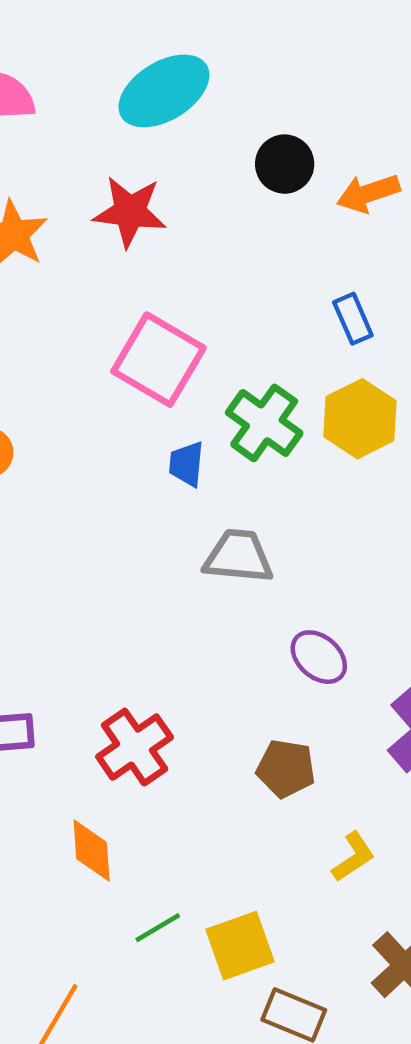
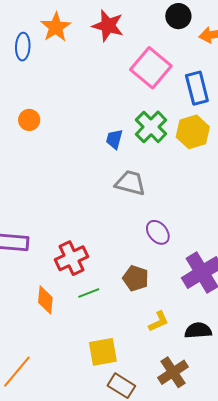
blue rectangle: (353, 319) -> (197, 88), size x1.5
pink square: (158, 360) -> (151, 68), moved
green line: (158, 928) -> (89, 293), moved

